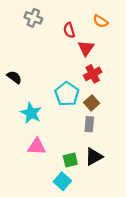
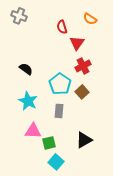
gray cross: (33, 18) -> (19, 16), moved
black semicircle: (14, 77) -> (26, 69), moved
gray rectangle: (89, 124) -> (59, 111), moved
green square: (70, 160) -> (49, 143), moved

